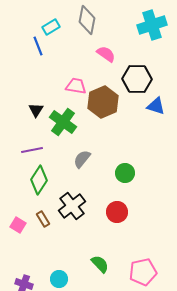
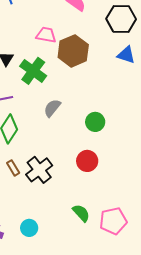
black hexagon: (137, 79) -> (121, 19), moved
black cross: (72, 206) -> (39, 170), moved
green semicircle: (100, 264) -> (81, 213), moved

